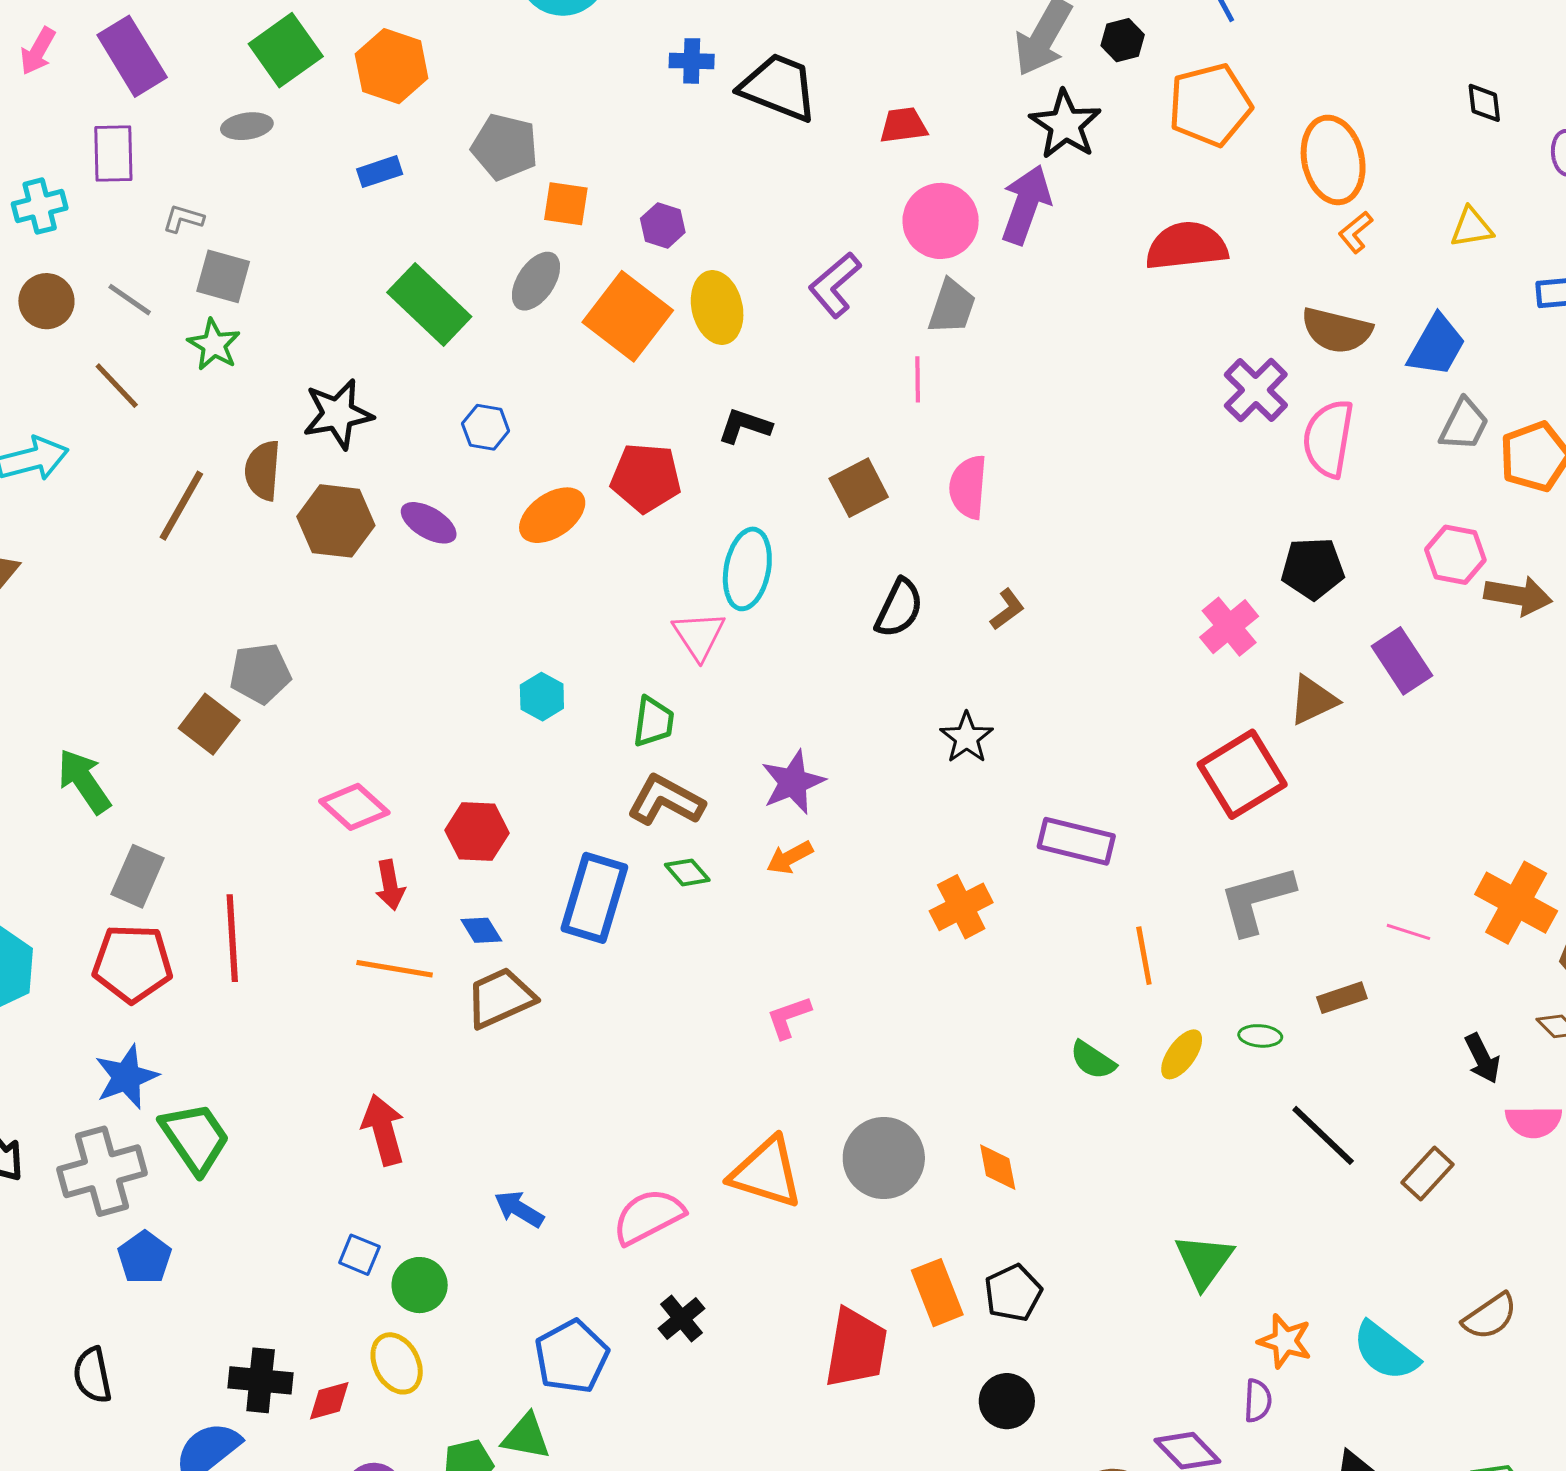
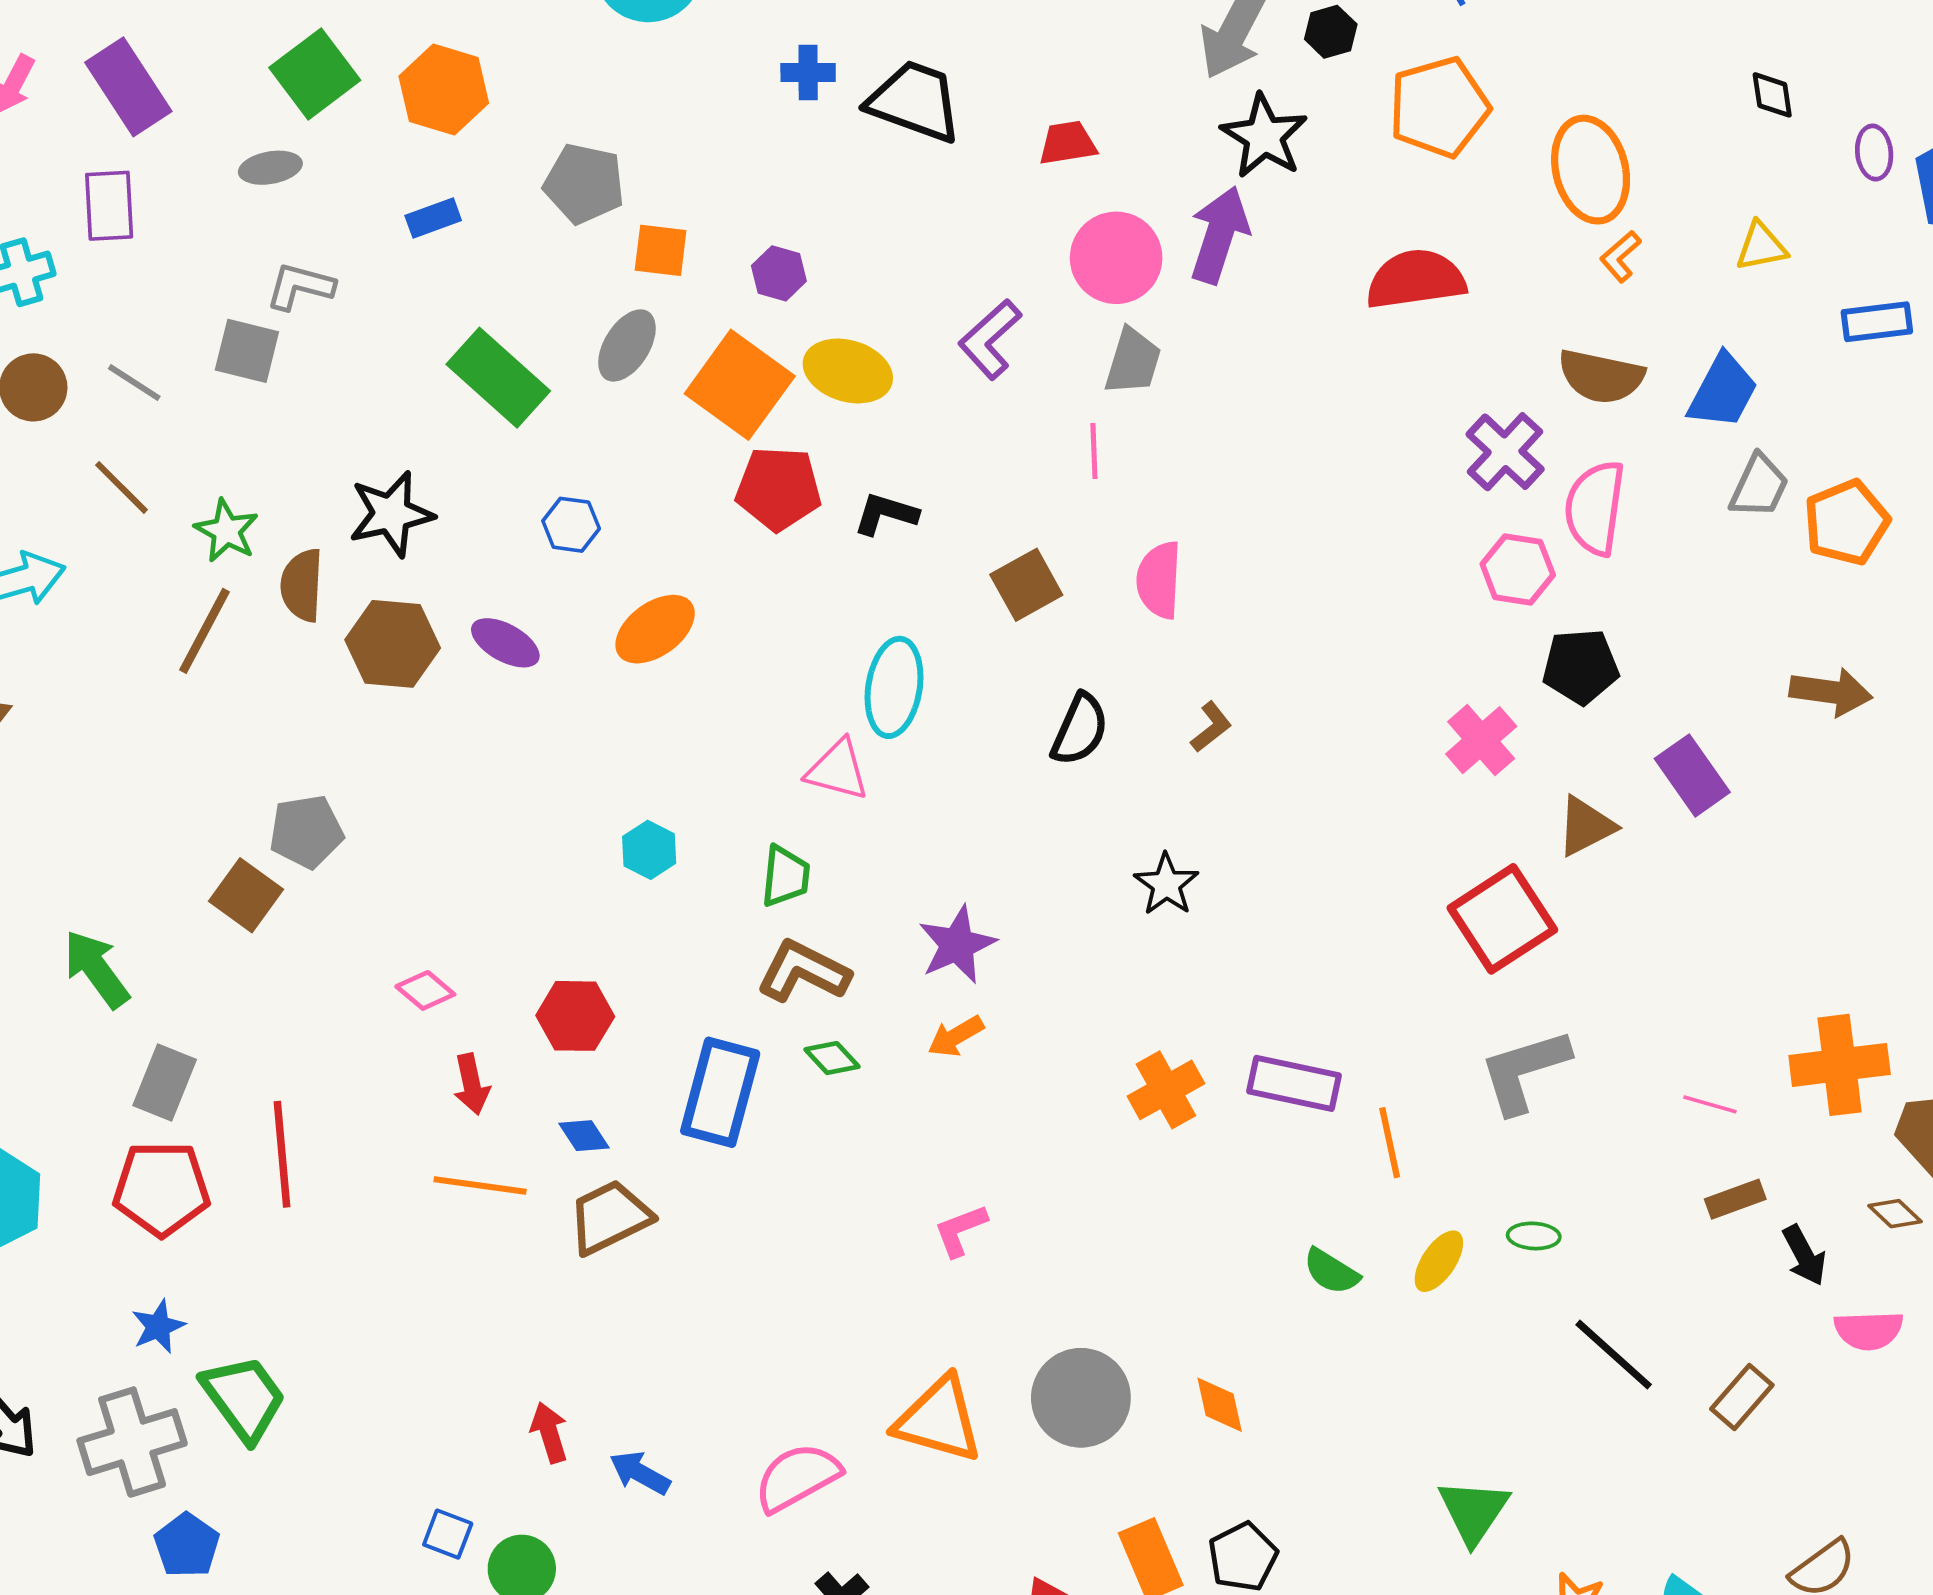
gray L-shape: (183, 219) -> (300, 286), moved, size x1.4
yellow ellipse: (717, 308) -> (848, 371), turned -58
green star: (214, 345) -> (226, 531), moved
red pentagon: (646, 478) -> (779, 489), moved
pink hexagon: (1455, 555) -> (1518, 570), moved
pink triangle: (699, 635) -> (838, 770), turned -40
pink diamond: (354, 807) -> (425, 990), size x0.7
purple rectangle: (1076, 841) -> (1294, 1083), moved
orange cross: (1516, 903) -> (1840, 1065), turned -34
brown rectangle: (1342, 998) -> (1735, 1199), moved
blue star: (126, 1077) -> (158, 1327), size x0.7
red arrow: (383, 1130) -> (549, 1433), moved, size x0.7

